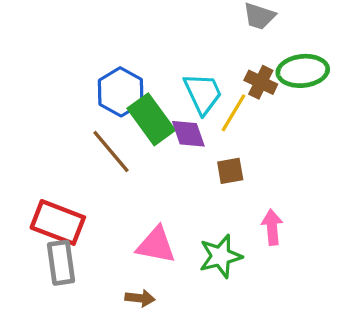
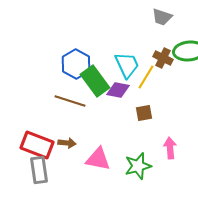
purple diamond: (188, 134) -> (118, 90), turned -60
brown line: (111, 152) -> (70, 101), turned -32
brown arrow: (140, 298) -> (67, 143), moved

